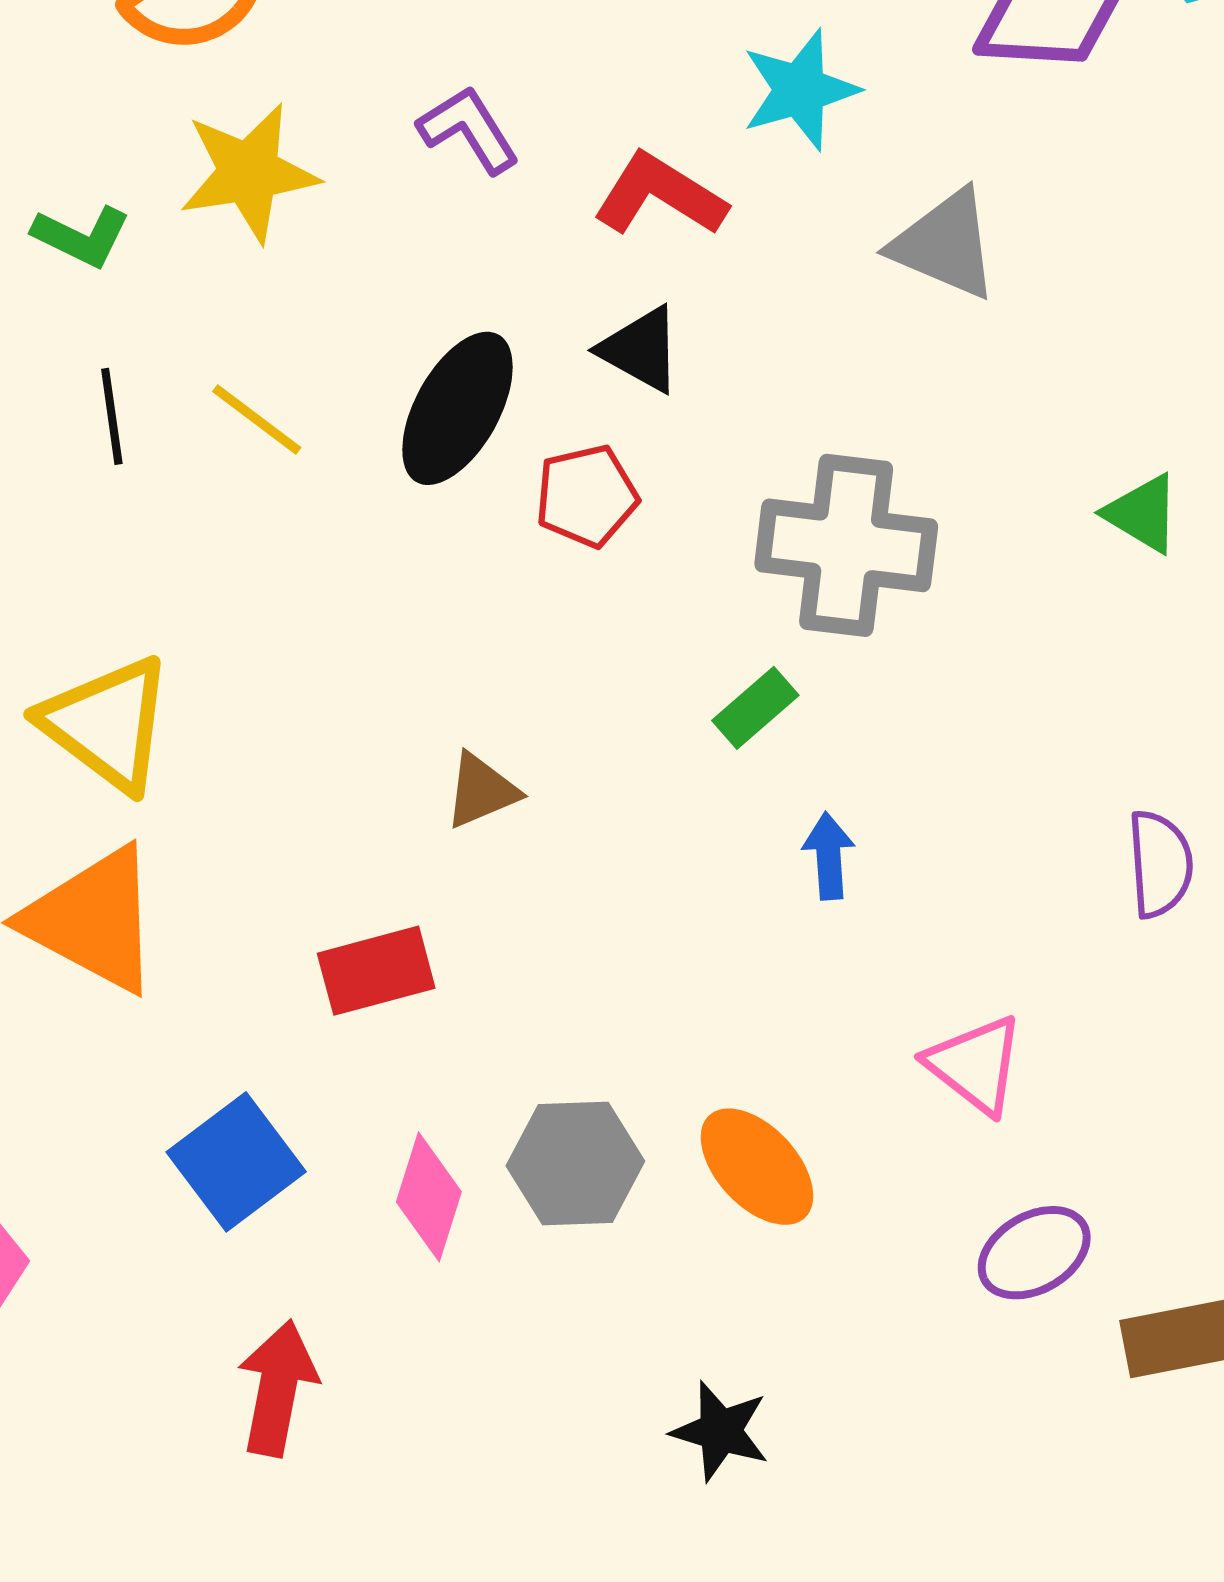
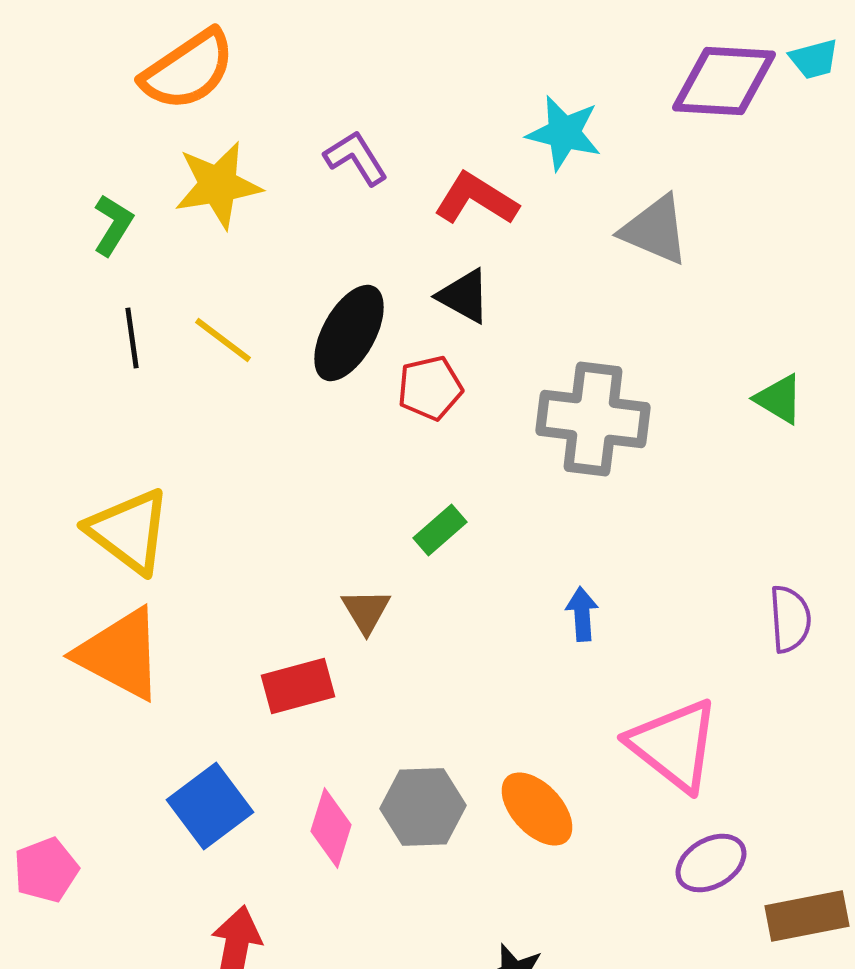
cyan star: (800, 90) -> (564, 133), turned 30
green L-shape: (82, 236) -> (113, 225), turned -84
green rectangle: (755, 708) -> (440, 530), moved
brown triangle: (481, 791) -> (366, 611), moved, turned -38
pink triangle: (975, 1065) -> (674, 745), size x1.5

